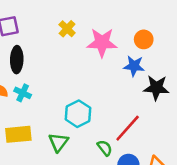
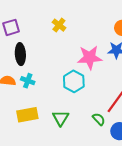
pink star: (102, 43) -> (90, 58), moved
cyan hexagon: (78, 114) -> (74, 81), moved

